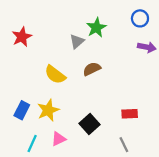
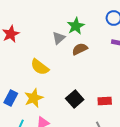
brown semicircle: (92, 69) -> (80, 49), moved
black square: (89, 124) -> (75, 99), moved

